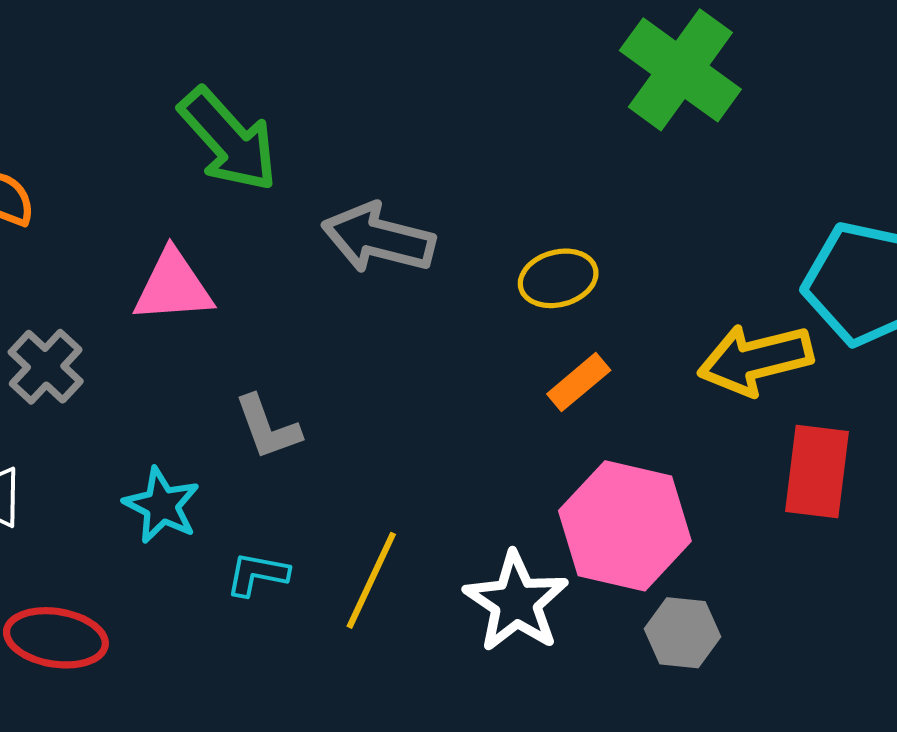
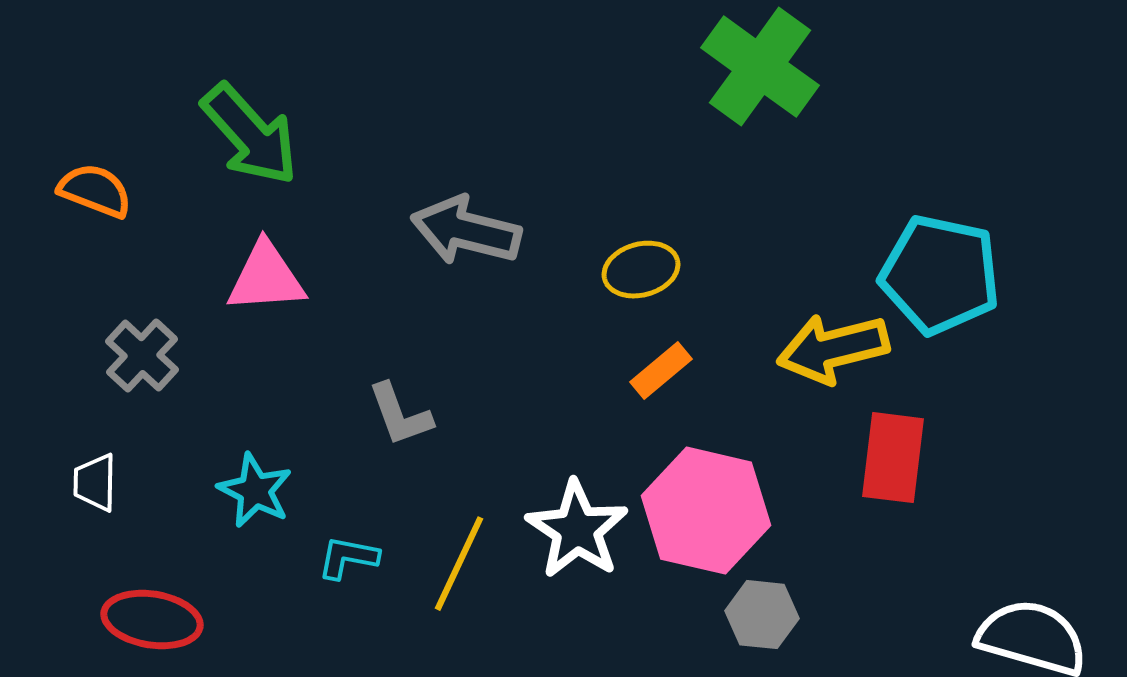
green arrow: (228, 140) -> (250, 135), moved
gray L-shape: (267, 427) -> (400, 415), moved
white star: (516, 602) -> (577, 530), moved

